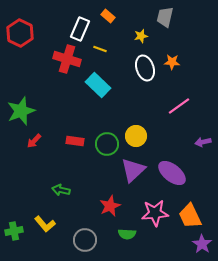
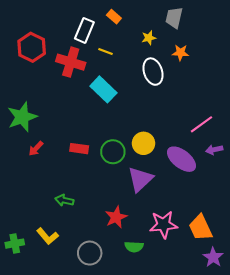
red hexagon: (20, 33) -> (32, 47), moved
orange star: (172, 62) -> (180, 53), moved
pink line: (179, 106) -> (202, 124), moved
purple ellipse: (172, 173) -> (181, 159), moved

